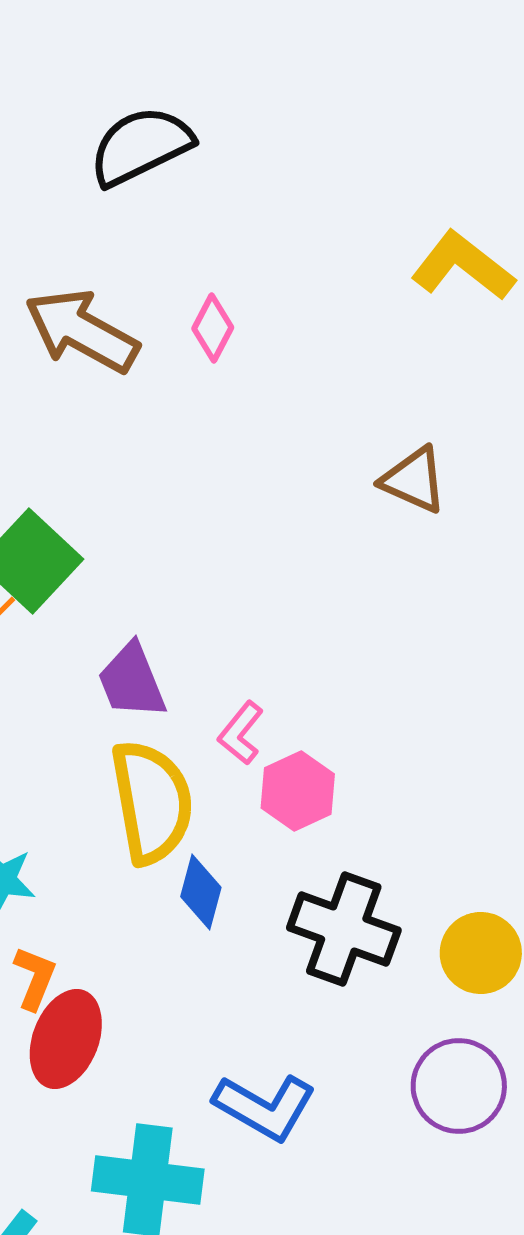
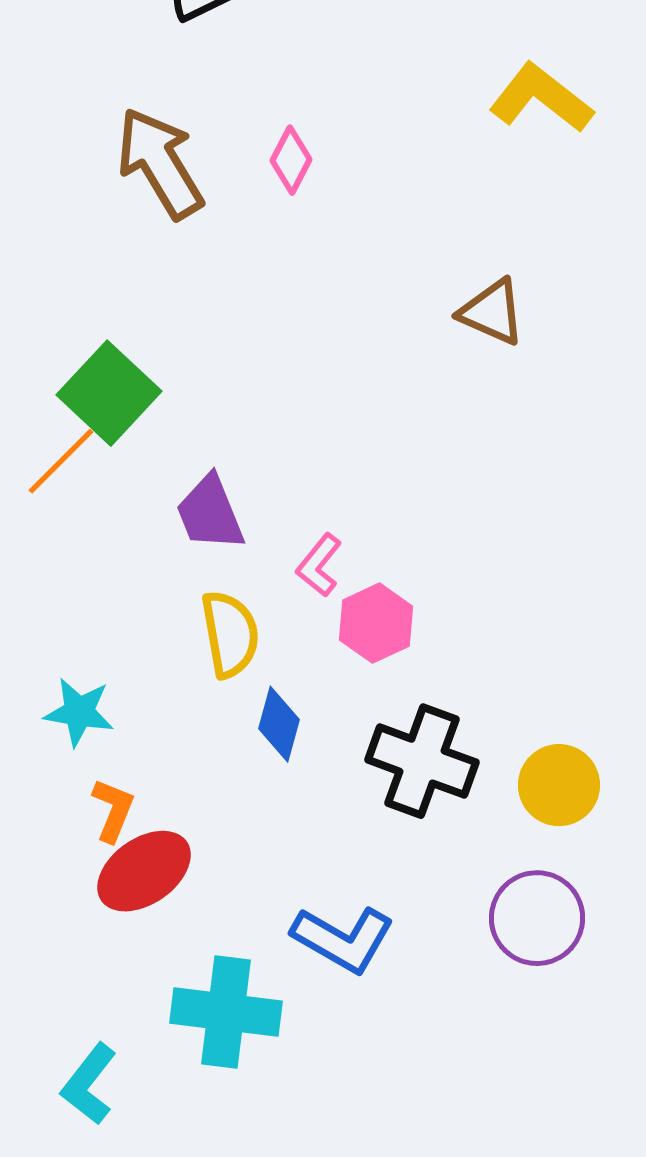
brown arrow: (82, 331) -> (160, 163), turned 30
yellow semicircle: (152, 802) -> (230, 634), size x0.7
red ellipse: (66, 1039) -> (144, 871), turned 34

